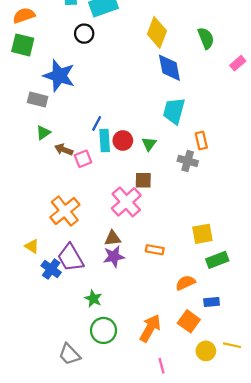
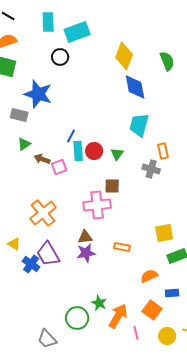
pink cross: (126, 202) -> (97, 205), turned 36
green star: (93, 299) -> (99, 303), moved
pink line: (162, 366) -> (136, 333), moved

